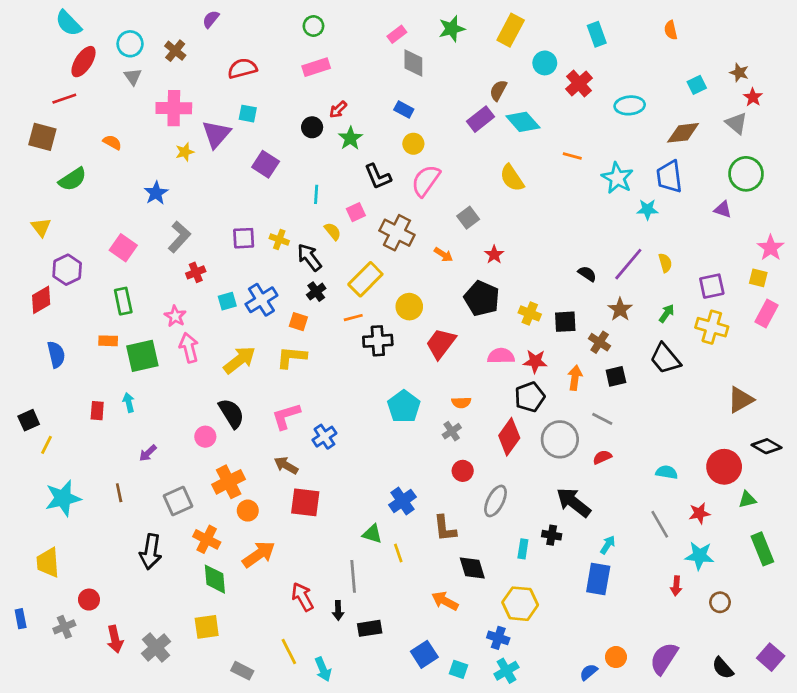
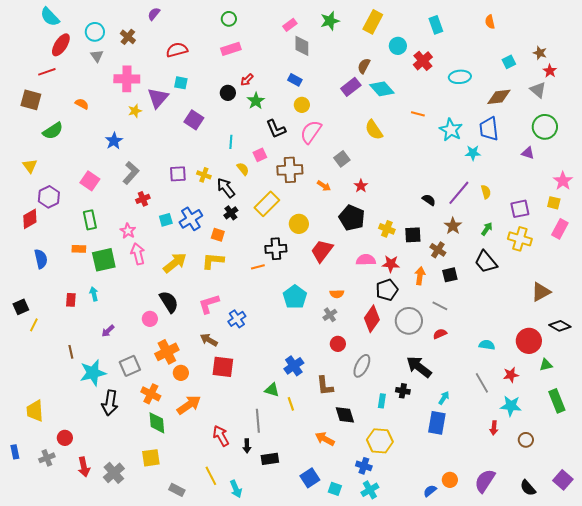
brown cross: (397, 233) -> (290, 170), turned -30
orange line: (353, 318) -> (258, 267), moved
brown line: (119, 493) -> (71, 352), moved
cyan star: (63, 498) -> (93, 373), moved

